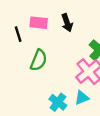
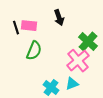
pink rectangle: (39, 23) -> (29, 26), moved

